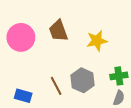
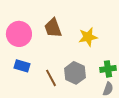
blue rectangle: (23, 96) -> (22, 66), moved

